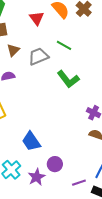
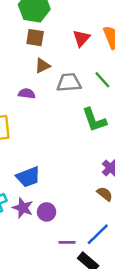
blue trapezoid: (31, 141) -> (28, 177), turned -95
purple star: (37, 177) -> (23, 208), moved, turned 30

